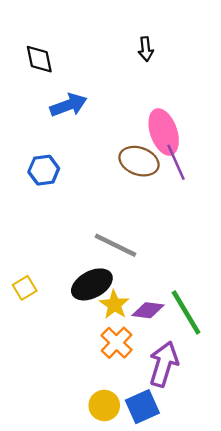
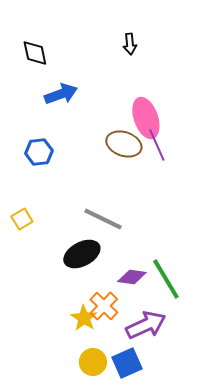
yellow square: (25, 288) -> (22, 219), moved
yellow star: (114, 305) -> (84, 318), moved
purple arrow: (164, 364) -> (146, 325), turned 48

